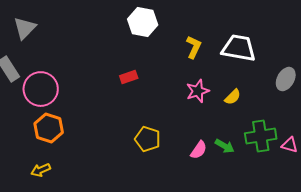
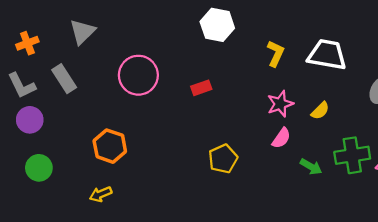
pink circle: (41, 89) -> (138, 75), moved
yellow pentagon: (148, 139) -> (223, 159), turned 30
pink semicircle: (199, 150) -> (281, 138), moved

